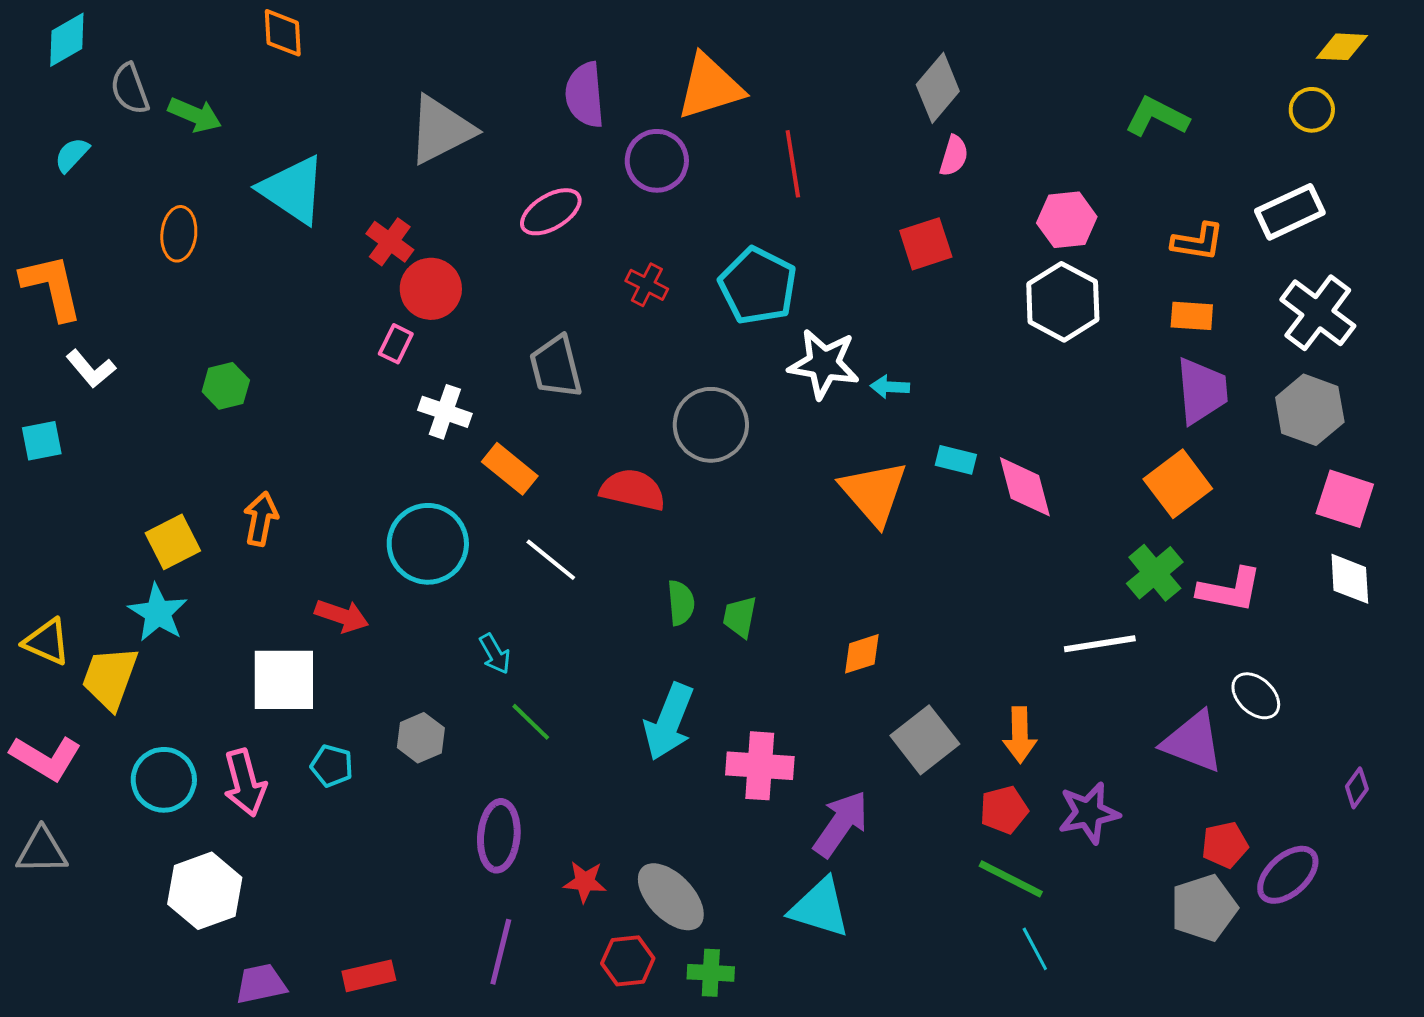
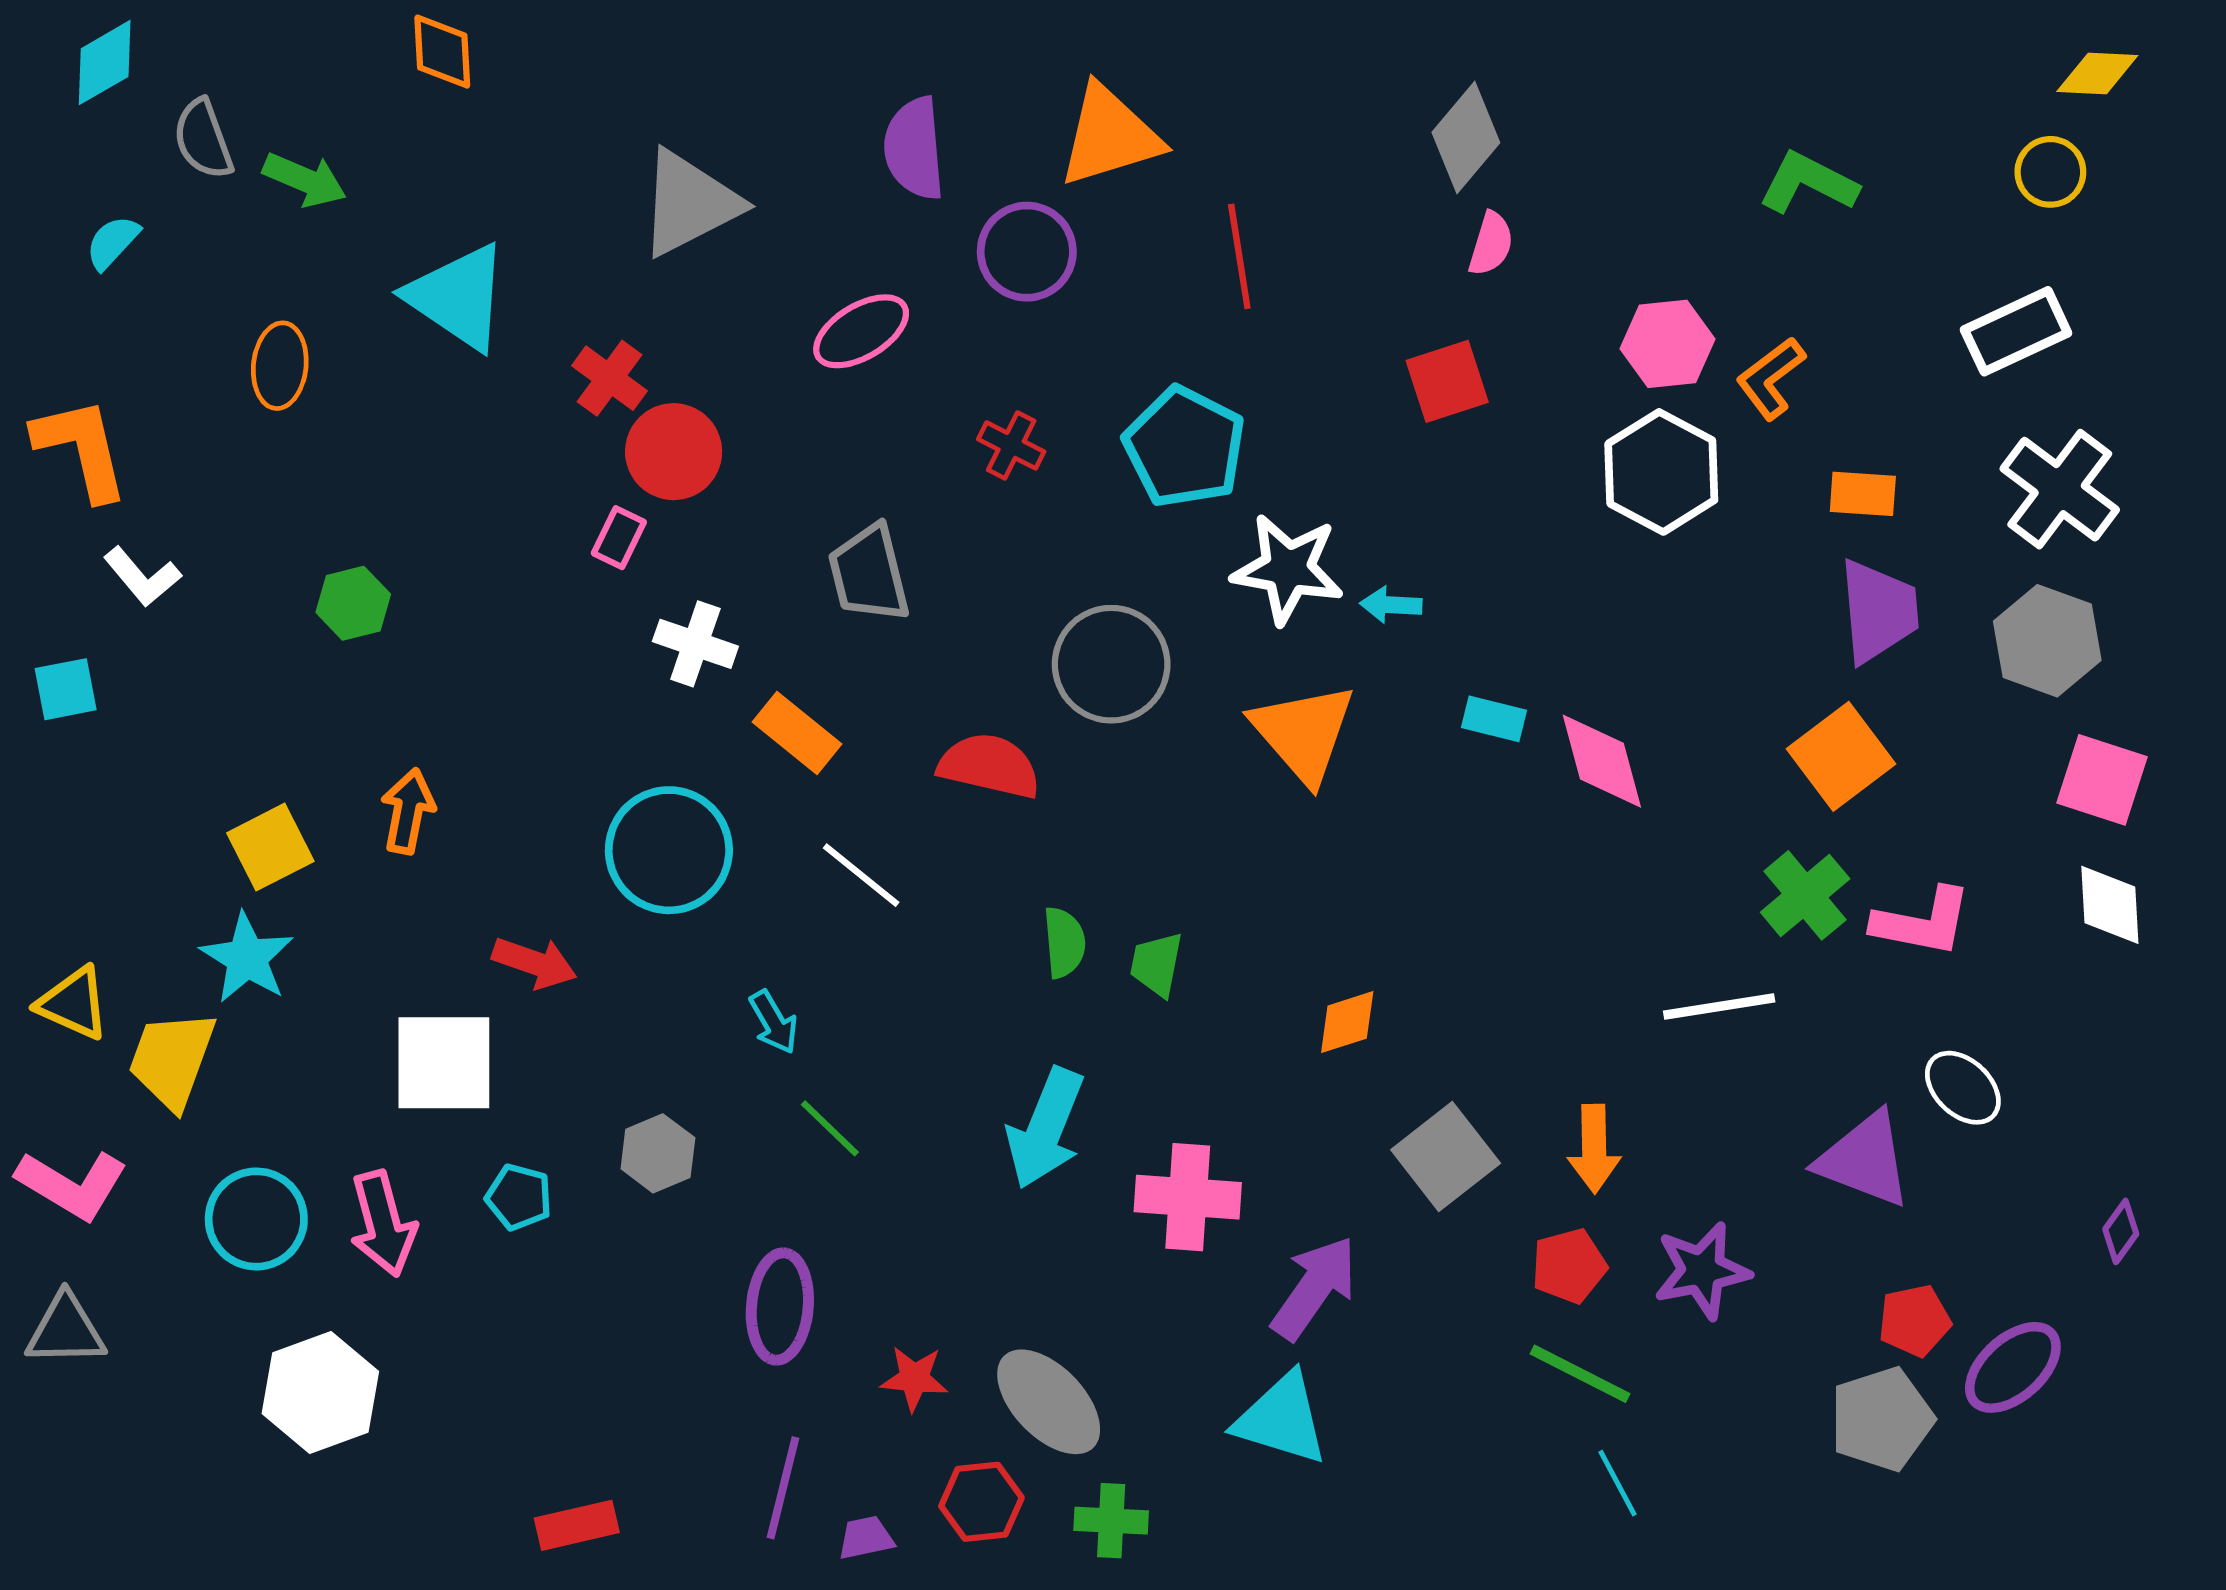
orange L-shape: (1198, 242) -> (1771, 378), moved, turned 134
orange triangle: (874, 493) -> (1303, 733), moved
purple trapezoid: (261, 984) -> (866, 1538), moved, size x0.7

